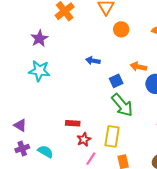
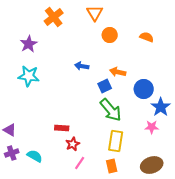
orange arrow: (138, 67) -> (118, 72), moved
yellow rectangle: (112, 136) -> (116, 141), moved

